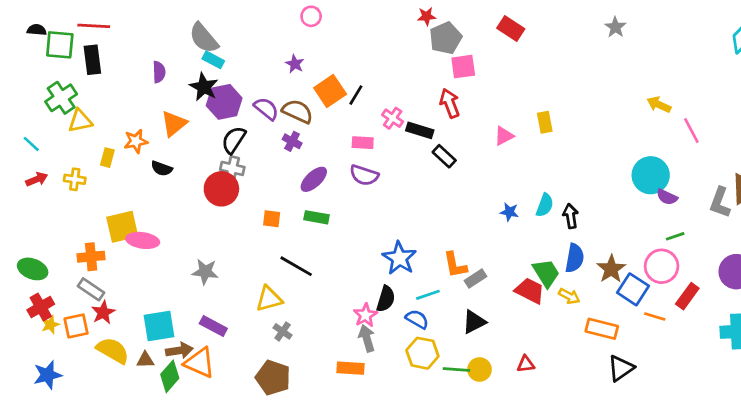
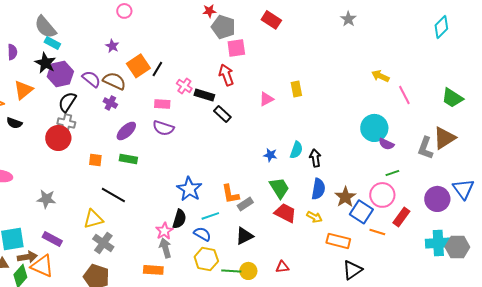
gray pentagon: (446, 38) -> (223, 27), turned -30
green trapezoid: (546, 273) -> (279, 188), moved
gray cross: (283, 331) -> (103, 243), size x1.5

